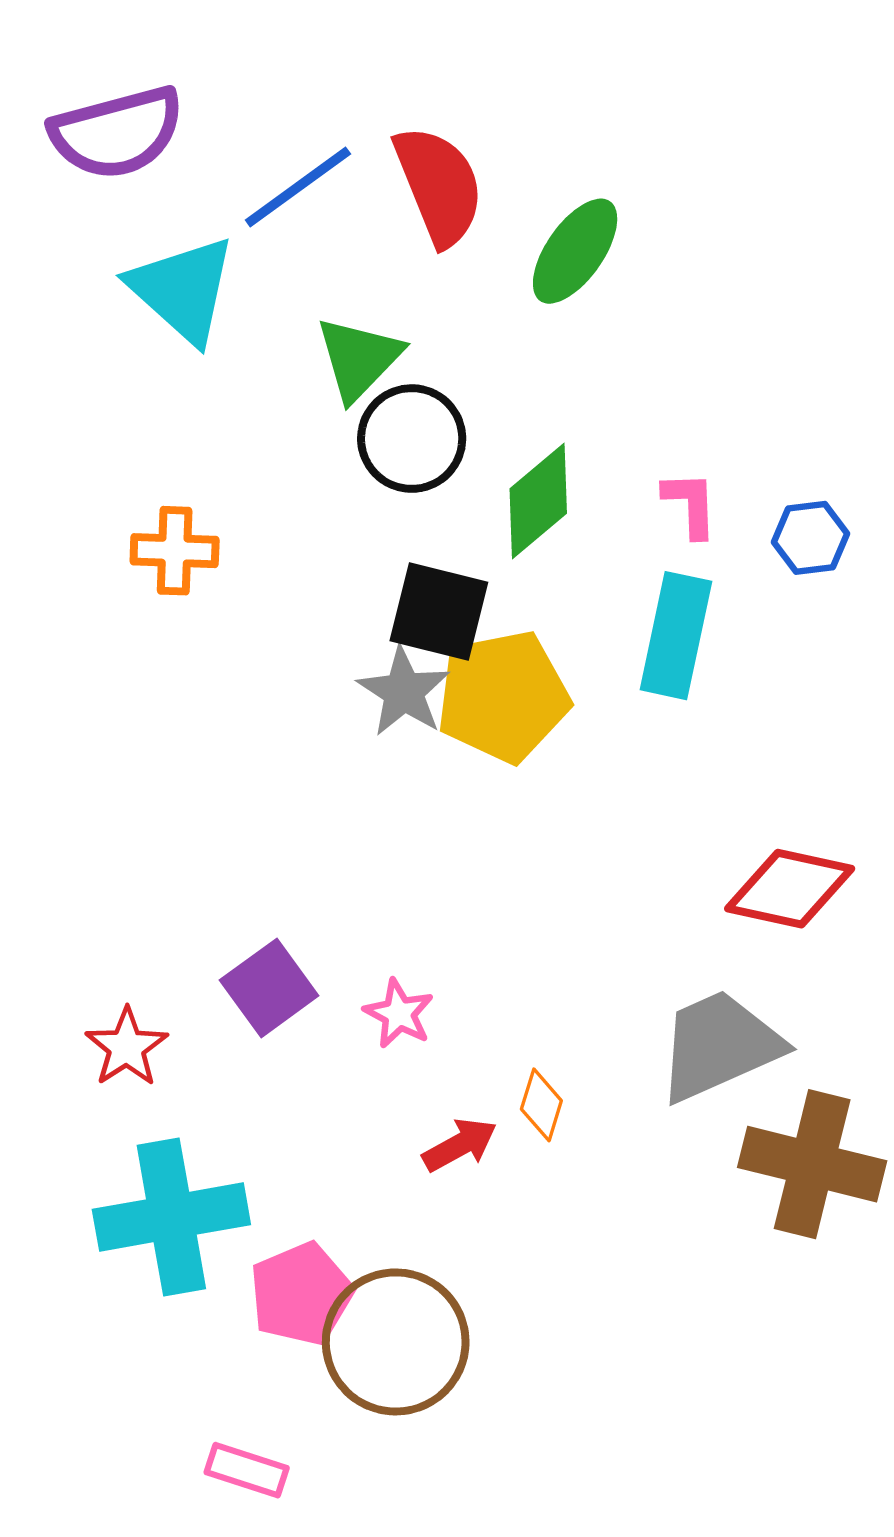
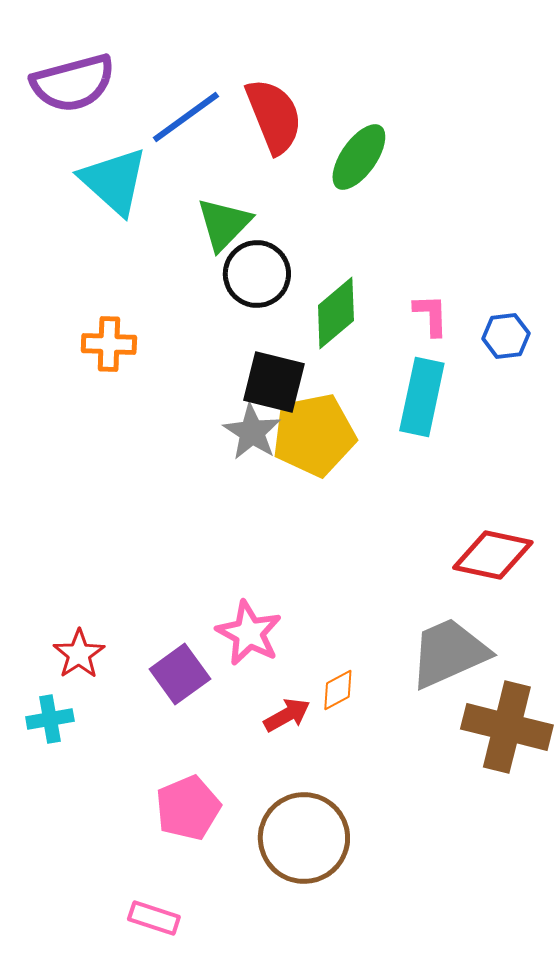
purple square: (269, 988) -> (180, 674), moved
pink star: (399, 1014) -> (249, 633), size x1.5
orange diamond: (541, 1105) -> (338, 690), turned 45
cyan cross: (171, 1217) -> (50, 719), moved, size x0.5
brown circle: (396, 1342) -> (304, 838), moved

